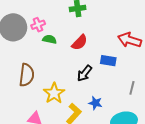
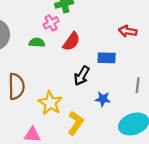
pink cross: (38, 25) -> (51, 23), moved
red arrow: (130, 40) -> (128, 31), size x0.7
blue star: (95, 103) -> (103, 99), moved

